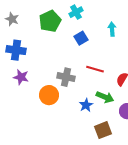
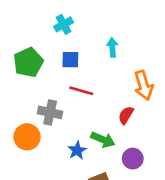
green pentagon: (50, 21) -> (28, 62), moved
blue square: (81, 38) -> (70, 60), turned 32
red line: (95, 69) -> (81, 91), moved

